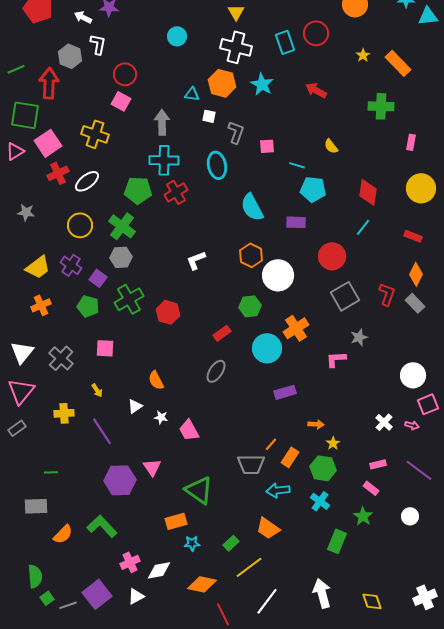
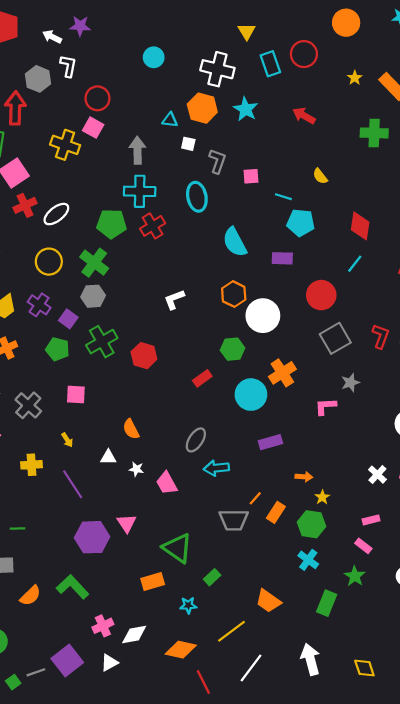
yellow triangle: (236, 12) -> (247, 31), moved
yellow cross: (95, 134) -> (65, 145), moved
gray ellipse: (216, 371) -> (196, 440), moved
white triangle: (135, 406) -> (108, 457), turned 35
cyan arrow: (278, 490) -> (216, 468), moved
orange trapezoid: (268, 528) -> (268, 601), moved
cyan star: (192, 543) -> (188, 605), moved
green rectangle: (231, 543) -> (212, 577), moved
green square: (47, 598) -> (13, 682), moved

